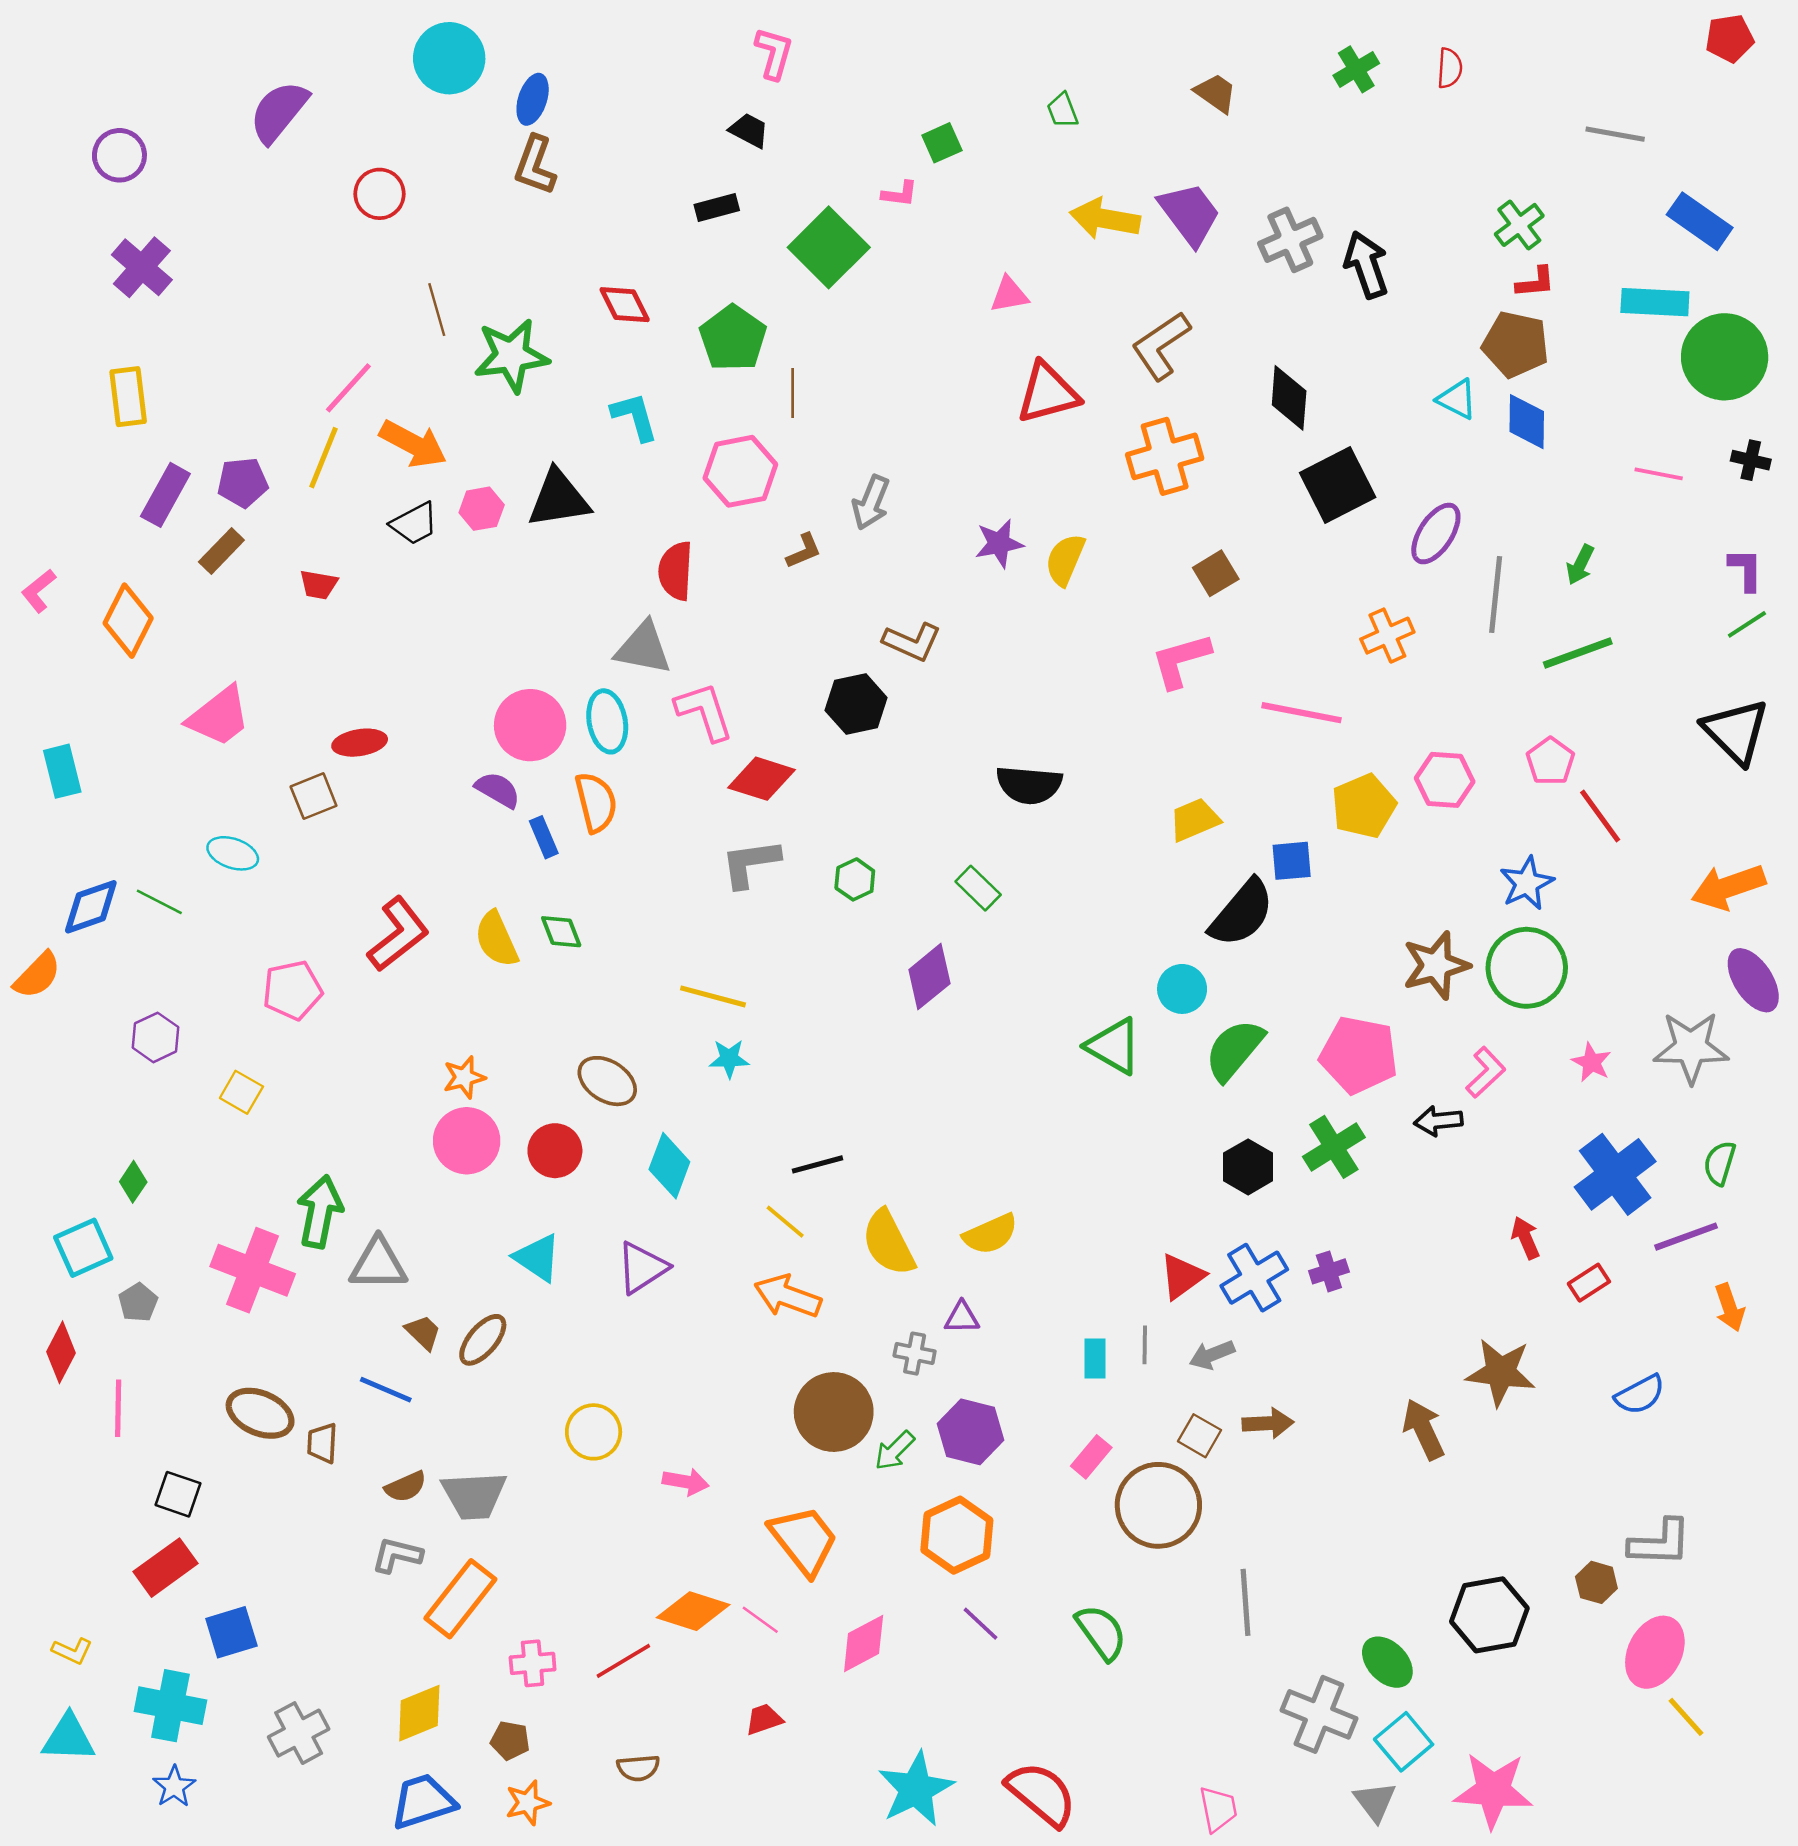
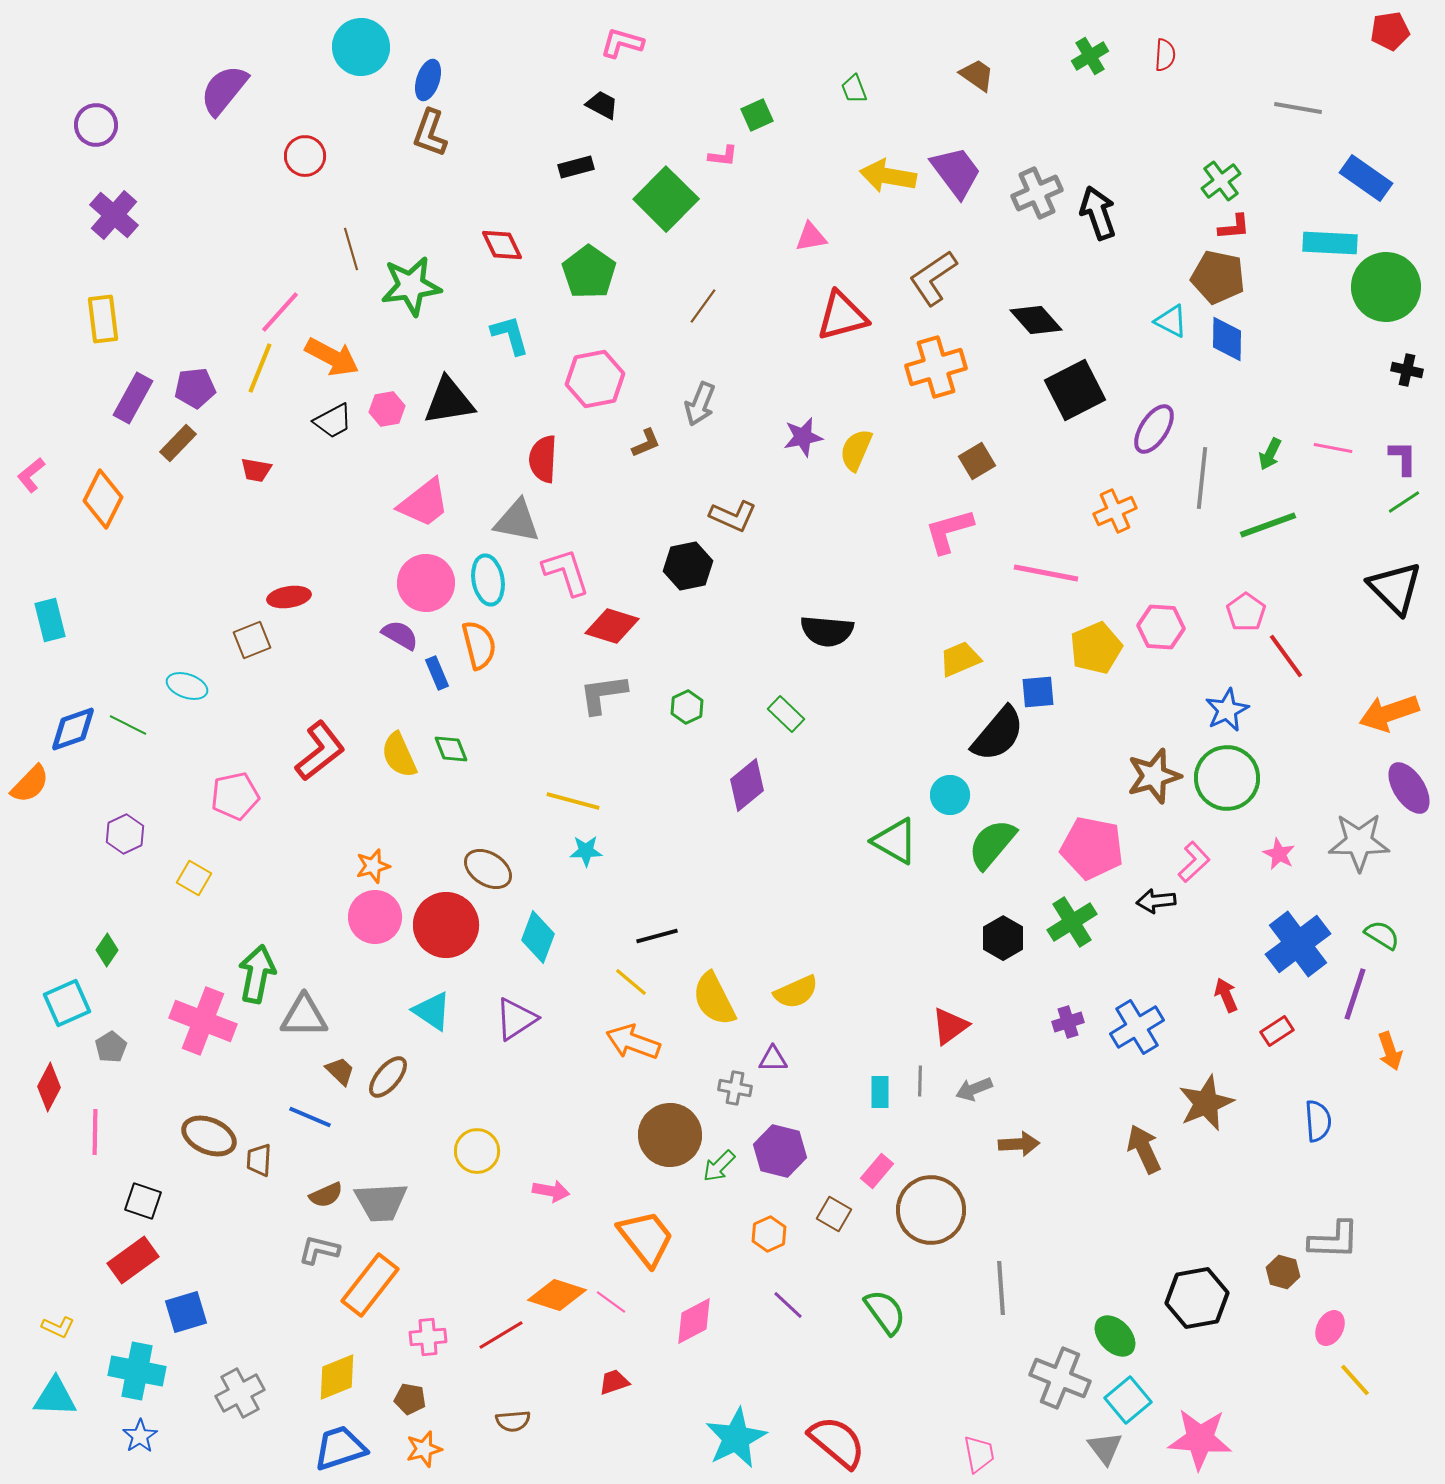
pink L-shape: (774, 53) -> (622, 43), turned -90
brown line: (793, 393) -> (703, 306), moved, turned 36
black diamond: (1289, 398) -> (1036, 320), turned -46
pink line: (1659, 474) -> (1333, 448), moved
pink trapezoid: (219, 716) -> (424, 503), moved
red circle: (555, 1151) -> (446, 925), size x1.5
green semicircle: (1720, 1163) -> (1382, 935), turned 105
purple line: (1686, 1237) -> (1355, 994), turned -52
blue cross: (1254, 1278) -> (1137, 1027), moved
brown star: (1501, 1372) -> (1206, 1103), turned -30
blue semicircle: (1640, 1395) -> (1318, 1121), turned -66
brown square: (1199, 1436) -> (834, 1214), moved
orange hexagon: (957, 1535) -> (769, 1234), size x0.6
pink ellipse: (1655, 1652) -> (1330, 1328), size x0.6

